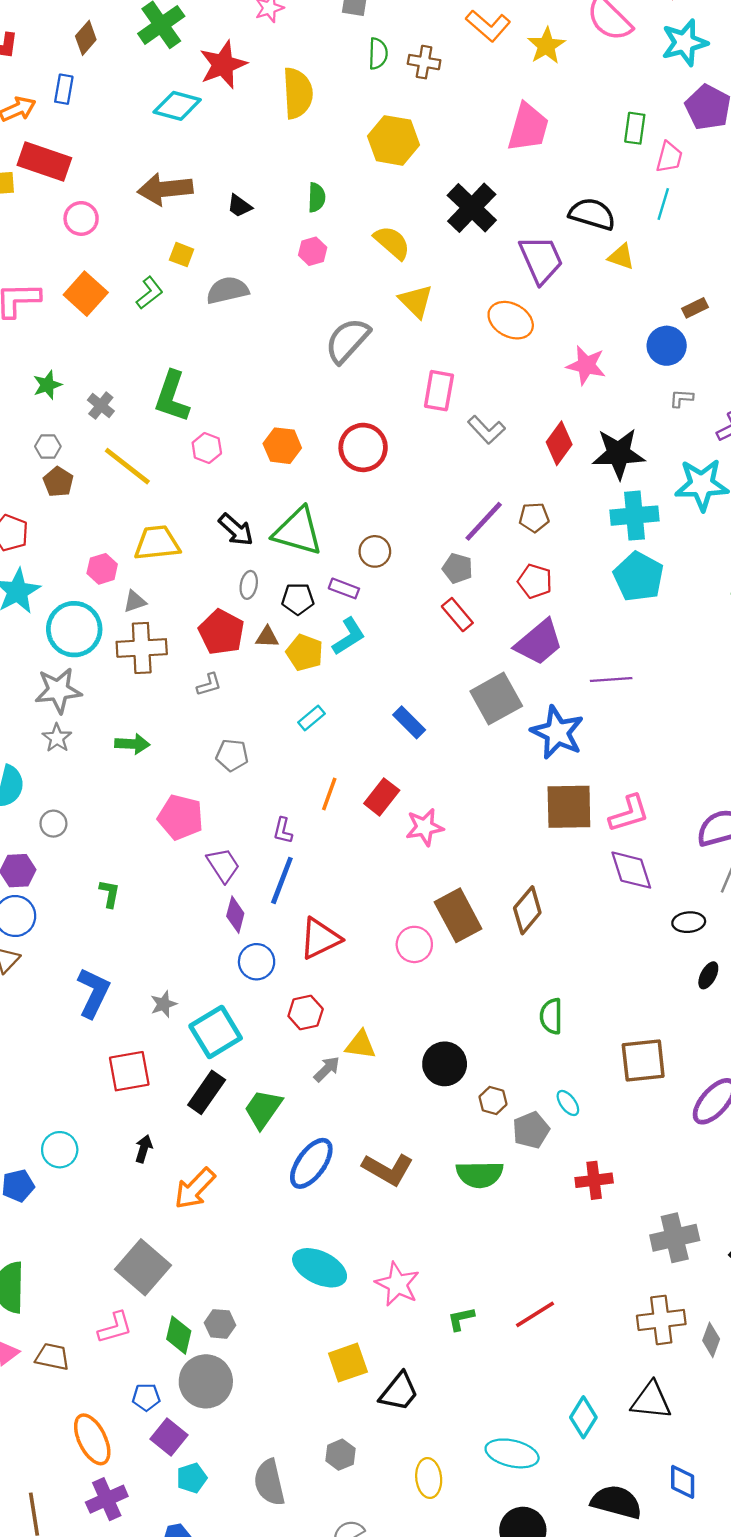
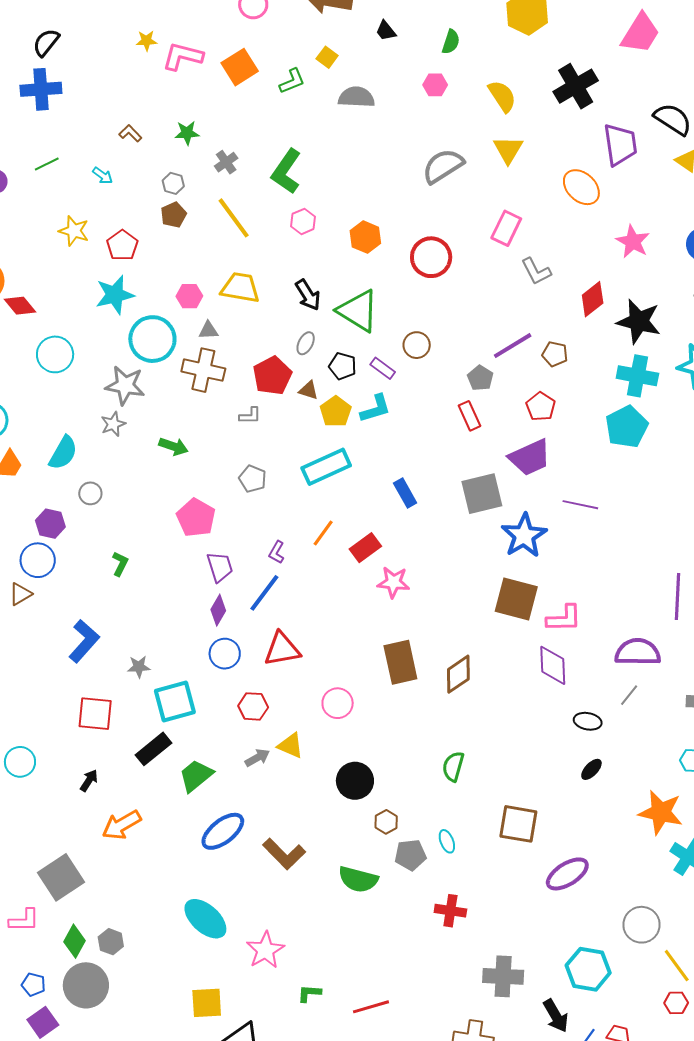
cyan rectangle: (311, 718) -> (326, 467), size x2.0
pink circle: (414, 944) -> (338, 703), moved

